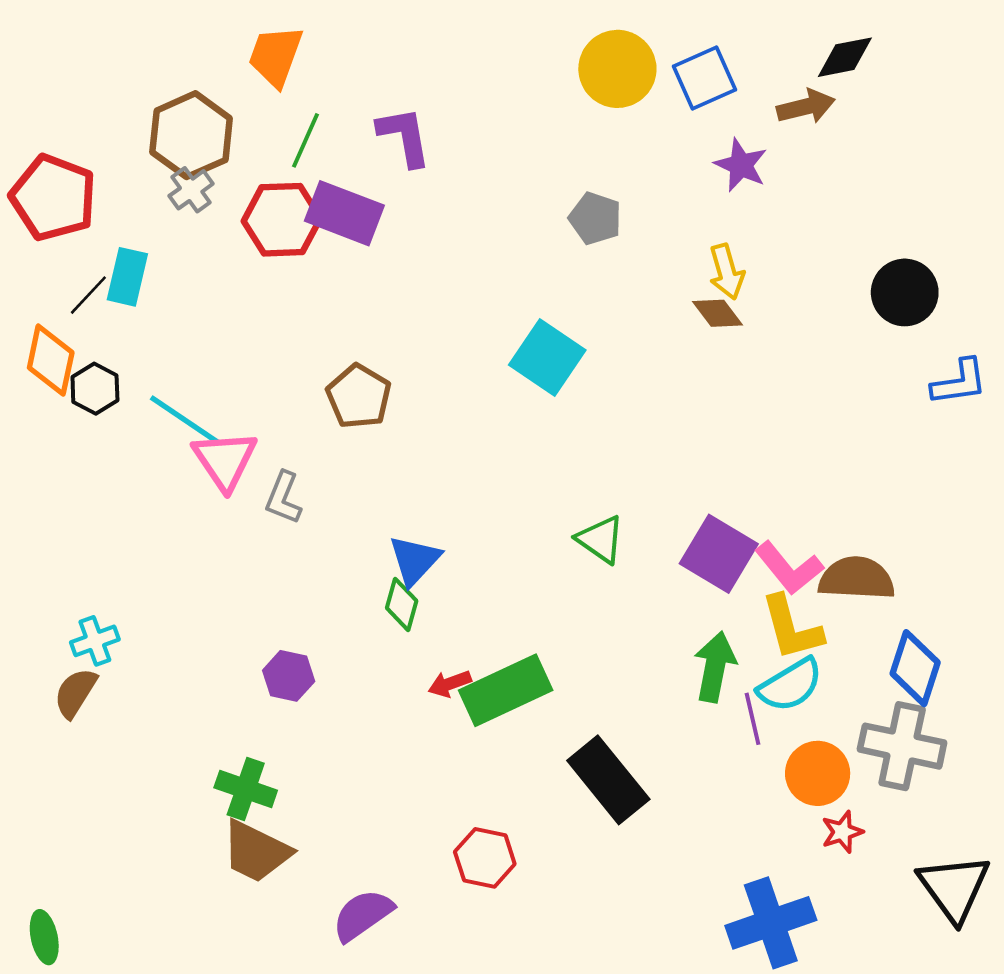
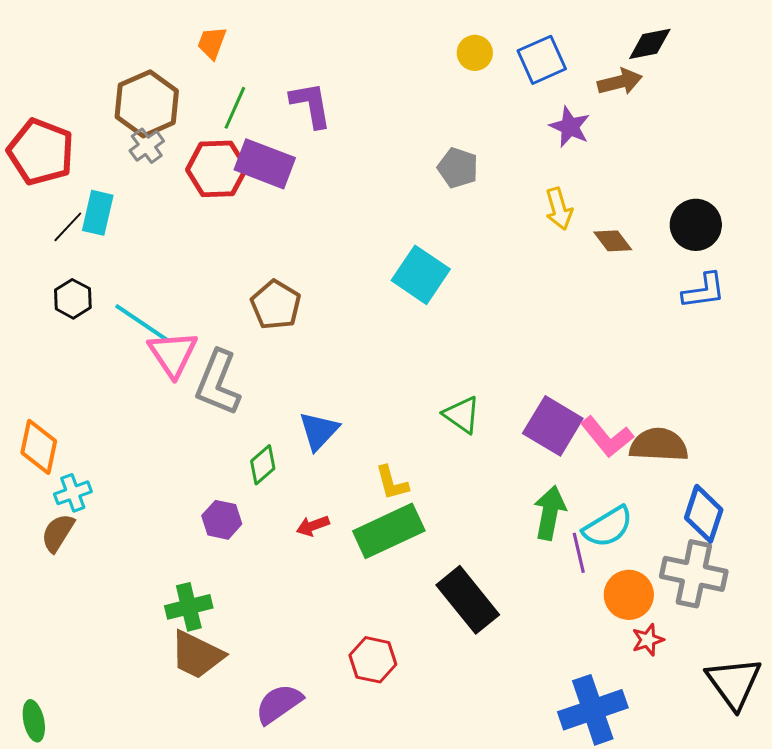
orange trapezoid: (276, 56) -> (212, 43), size x0.7
yellow circle: (617, 69) -> (475, 53), size x0.6
brown diamond: (717, 313) -> (613, 241), moved
orange diamond: (51, 360) -> (39, 447), moved
blue L-shape: (959, 382) -> (704, 291), moved
gray L-shape: (283, 498) -> (218, 383), size x1.6
green diamond: (402, 604) -> (263, 465), moved, turned 33
yellow L-shape: (792, 628) -> (392, 483), moved, size x0.7
red arrow: (450, 684) -> (313, 526), moved
green cross: (246, 789) -> (189, 607), turned -33

